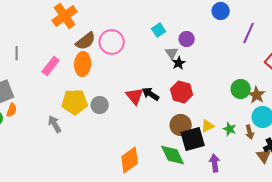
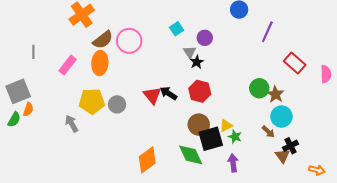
green star: (230, 129) -> (235, 137), moved
brown arrow: (250, 132) -> (268, 132), turned -32

